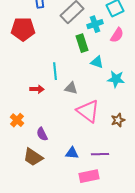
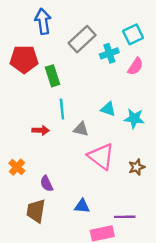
green rectangle: (82, 43) -> (52, 76), moved
cyan triangle: (97, 62) -> (108, 109), moved
purple line: (100, 154) -> (125, 217), moved
brown trapezoid: (33, 157) -> (36, 211), turned 65

